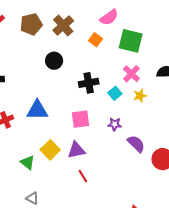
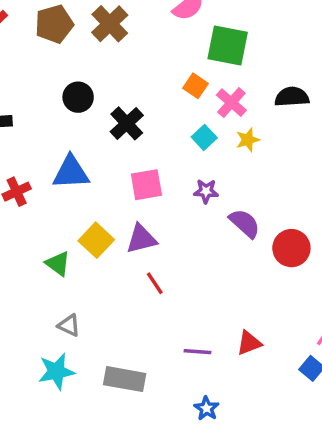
orange square: (96, 40) -> (196, 86), moved
black circle: (54, 61) -> (78, 97), moved
black cross: (89, 83) -> (127, 123), moved, turned -30

